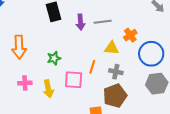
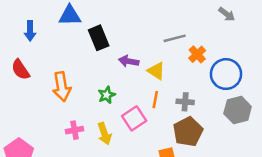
purple arrow: (80, 22) -> (129, 61), moved, turned 112
gray line: (103, 22) -> (175, 38), moved
yellow triangle: (112, 48) -> (156, 71), moved, turned 35
pink square: (74, 80) -> (134, 118), turned -30

